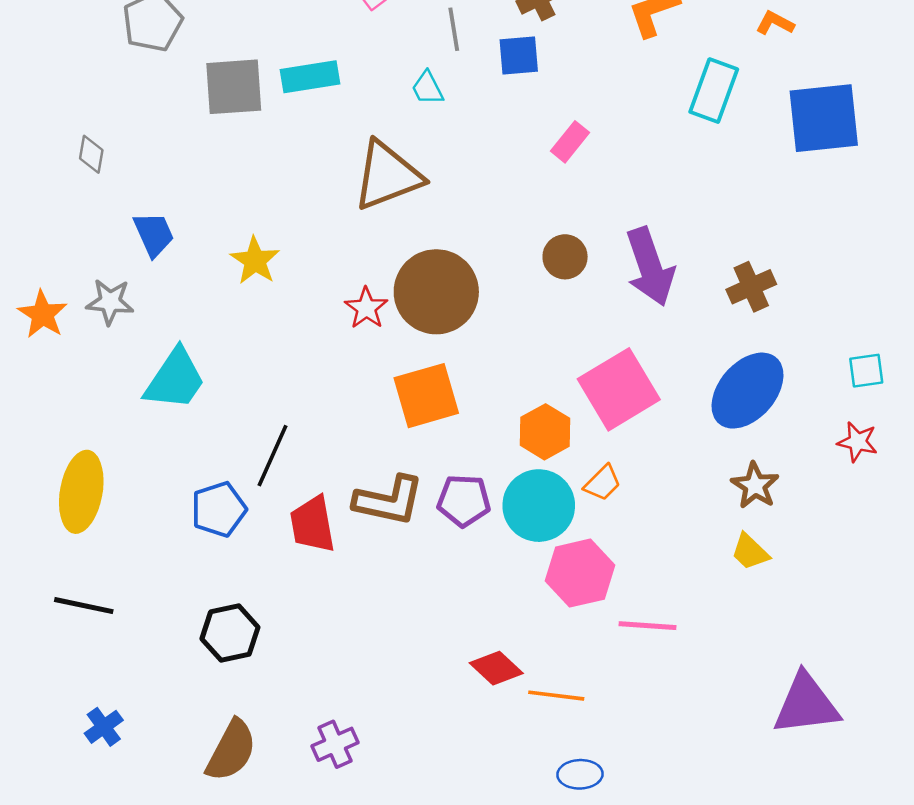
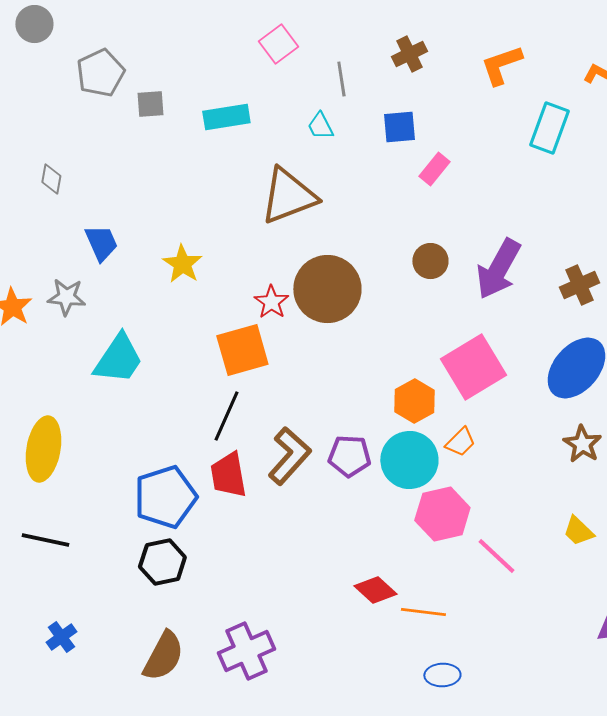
blue square: (519, 56) -> (399, 127), moved
gray square: (234, 87) -> (150, 104), moved, size x0.6
purple arrow: (650, 267) -> (498, 269), turned 48
orange square: (426, 396) -> (242, 350), moved
black line: (272, 456) -> (226, 416), moved
brown L-shape: (389, 501) -> (289, 456), turned -60
blue pentagon: (219, 509) -> (165, 497), moved, size x1.4
yellow trapezoid: (750, 552) -> (578, 531), moved
pink line: (648, 626) -> (496, 556), turned 39
purple cross: (335, 744) -> (246, 651), size x1.5

